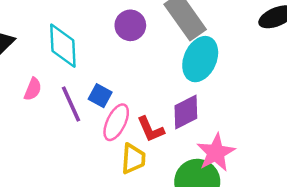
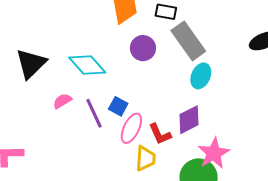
cyan diamond: (63, 46) -> (87, 65), turned -39
cyan ellipse: (200, 59) -> (201, 76), size x0.7
pink semicircle: (33, 89) -> (62, 101), turned -144

